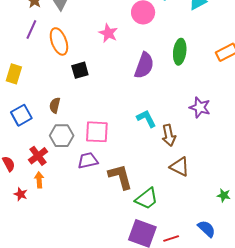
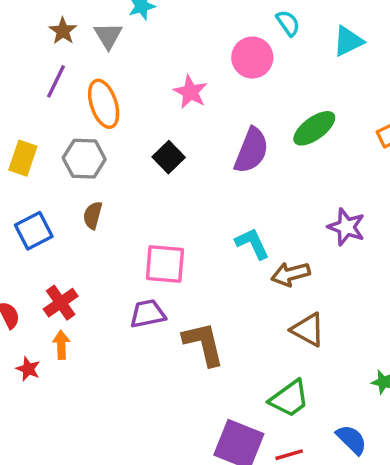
green ellipse: (180, 52) -> (314, 128), turned 45
black square: (80, 70) -> (169, 157), moved, turned -30
brown arrow: (169, 135) -> (291, 274), turned 85
gray hexagon: (62, 136) -> (84, 159), moved
green trapezoid: (147, 199) -> (289, 399), moved

